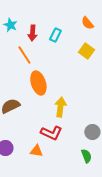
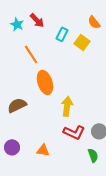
red arrow: (32, 33) -> (37, 20), moved, turned -49
yellow square: (86, 51) -> (82, 42), moved
red L-shape: (51, 133) -> (74, 132), moved

